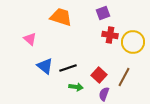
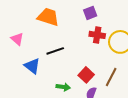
black line: (68, 68) -> (55, 51), moved

